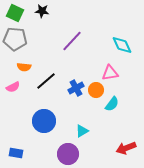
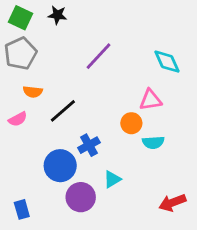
gray pentagon: (15, 39) -> (20, 53), turned -30
blue cross: (76, 88) -> (89, 145), moved
cyan semicircle: (112, 104) -> (153, 142), turned 49
blue rectangle: (16, 153) -> (22, 209), turned 64
purple circle: (68, 154) -> (81, 197), moved

